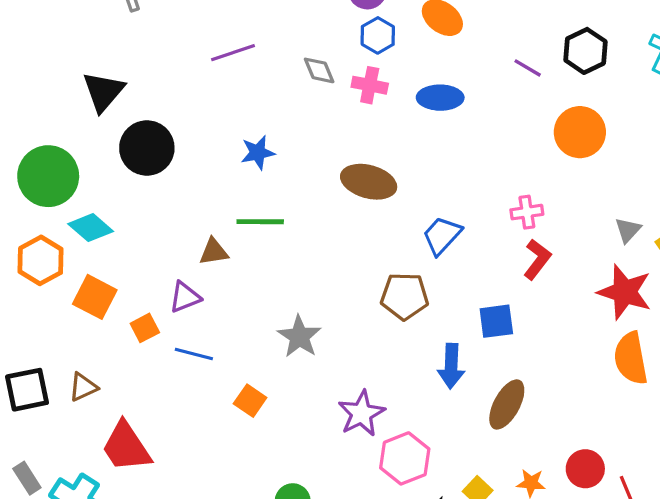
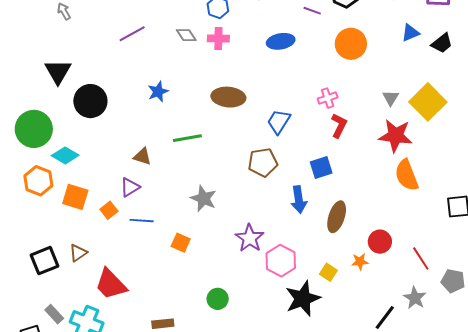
blue ellipse: (440, 98) -> (281, 41), moved
green line: (260, 222) -> (187, 138), moved
brown triangle: (214, 252) -> (142, 156), turned 36
red circle: (585, 469) -> (380, 242), moved

